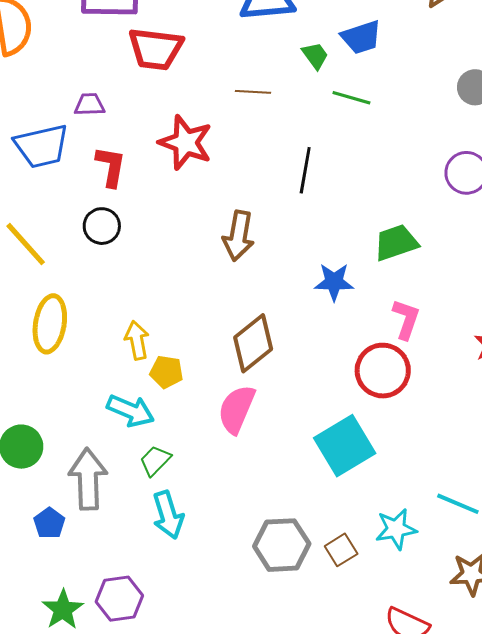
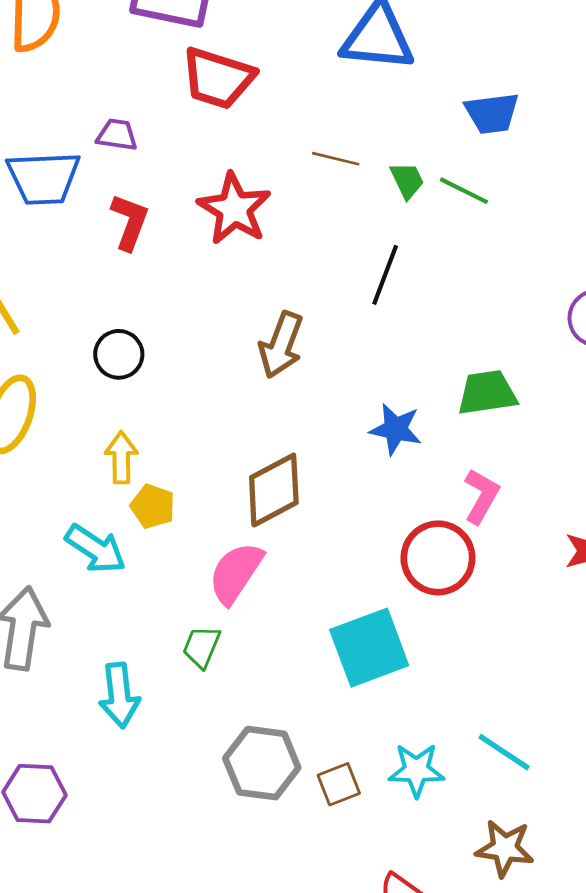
green trapezoid: (315, 56) -> (407, 180), moved
black circle: (102, 226) -> (119, 354), moved
green trapezoid: (155, 461) -> (202, 647), moved, turned -32

